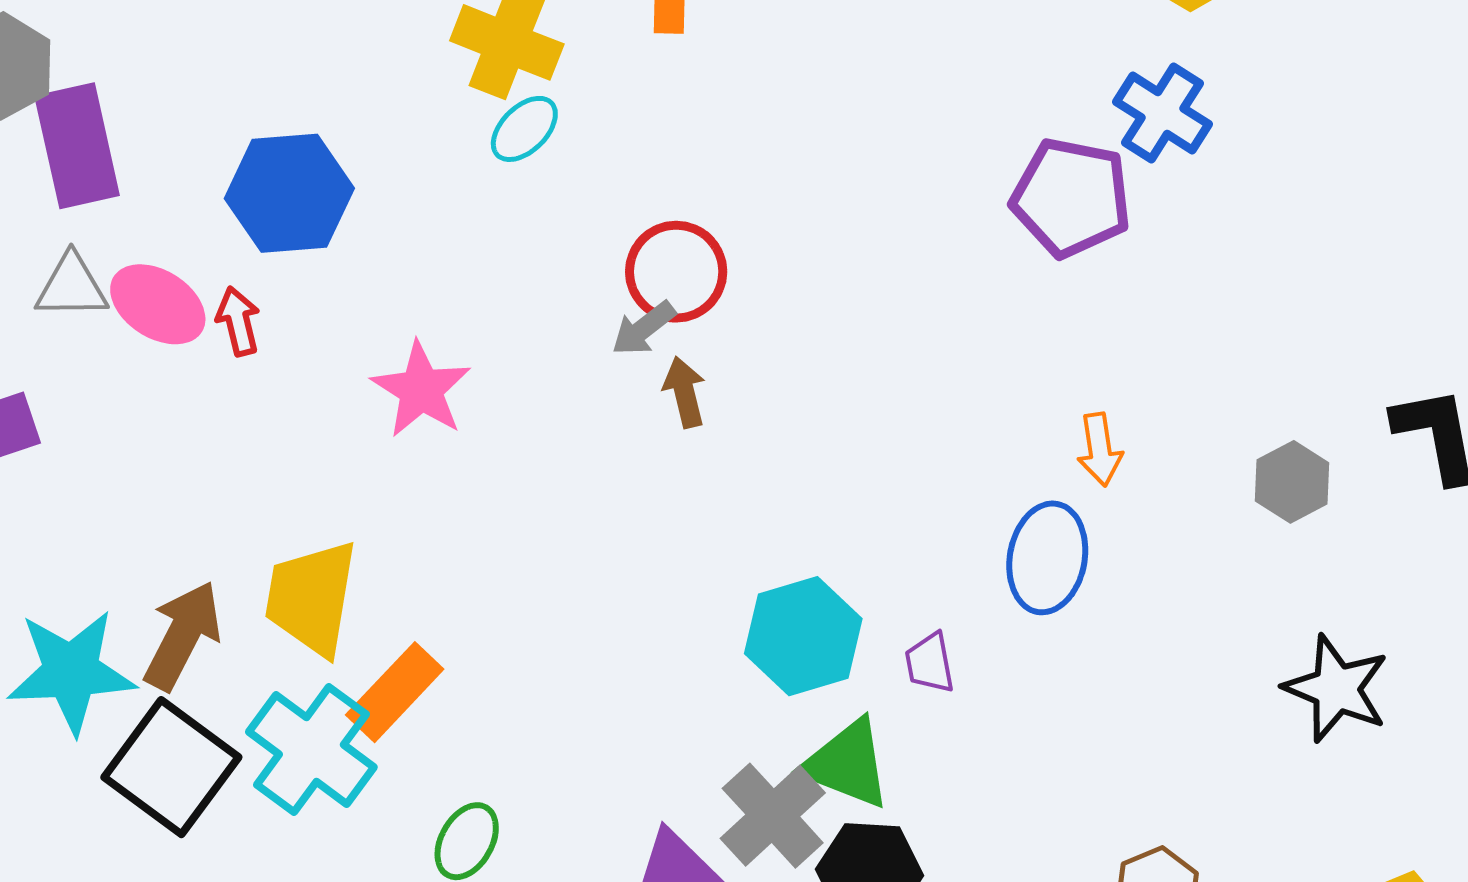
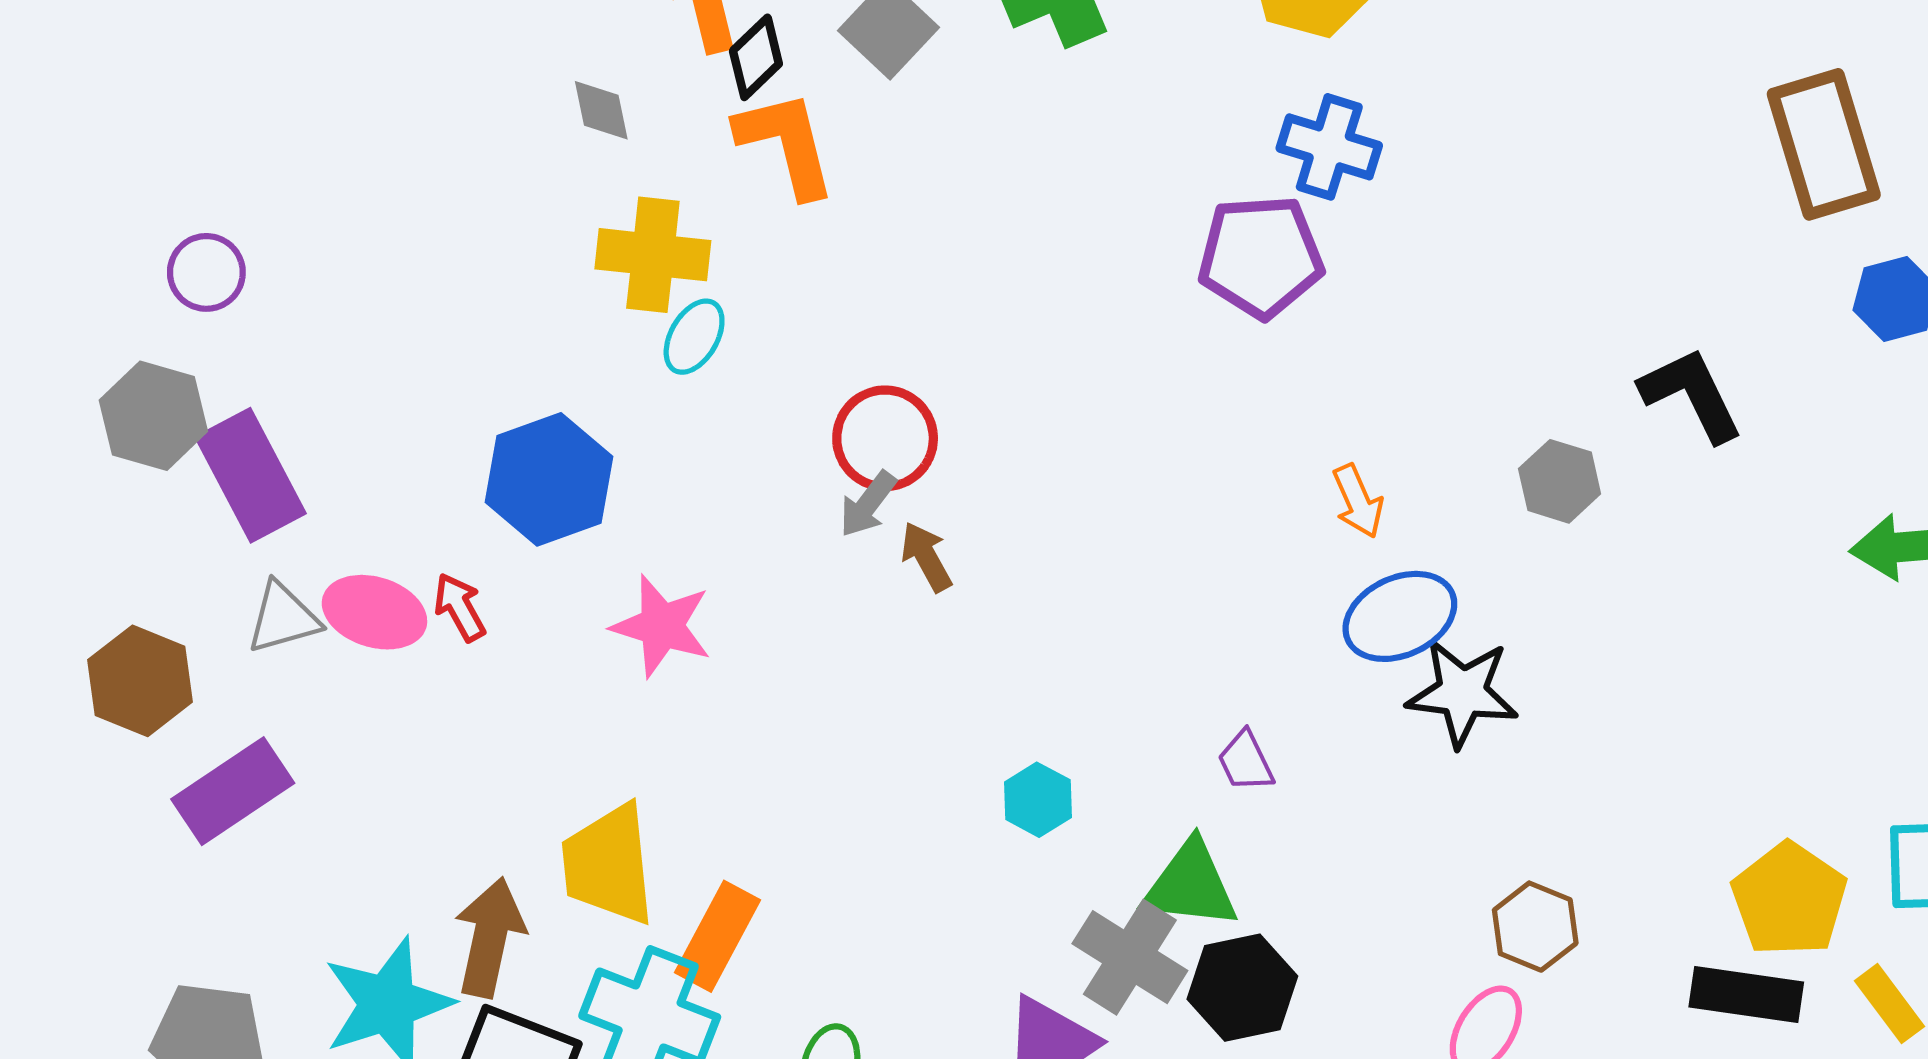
blue hexagon: (289, 193) -> (549, 479), moved
blue ellipse: (1047, 558) -> (1400, 616), moved, turned 70
cyan hexagon: (803, 636) -> (1038, 800), moved, size x0.6
black star: (1336, 689) -> (1462, 693), moved

